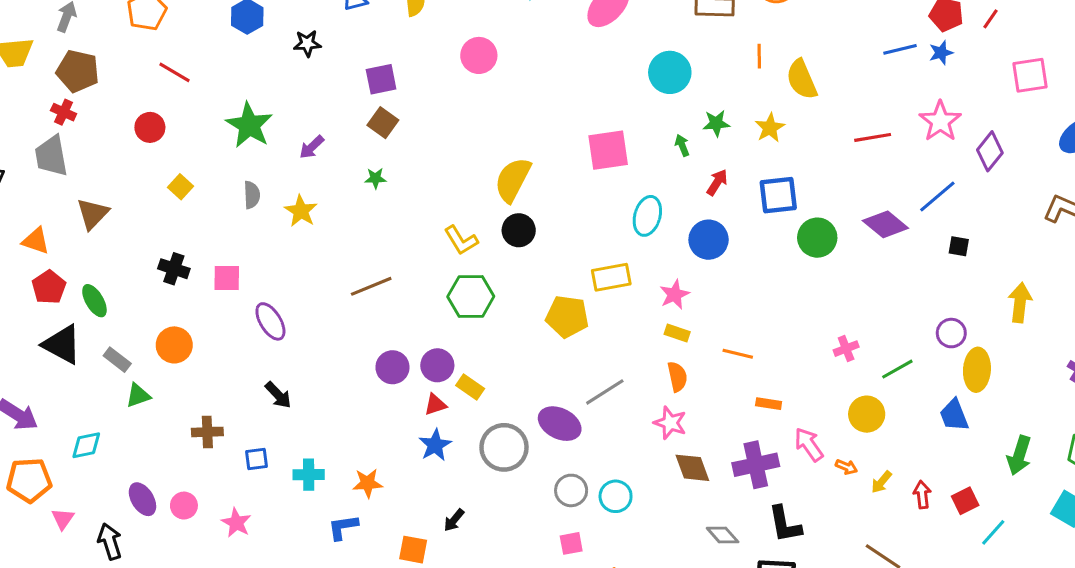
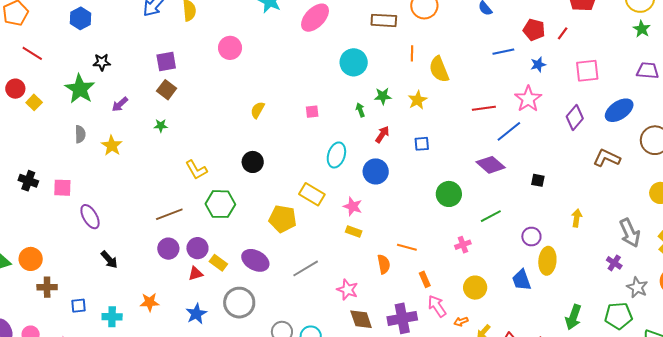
black star: (307, 43) -> (102, 62), moved
blue star: (941, 53) -> (538, 65), moved
pink square: (608, 150) -> (312, 112), size x0.5
purple diamond: (990, 151) -> (575, 118), moved
yellow semicircle: (513, 180) -> (258, 110), moved, size x0.6
yellow square: (180, 187) -> (34, 102), moved
blue square: (778, 195) -> (422, 144), size x0.6
blue line: (937, 196) -> (509, 131), moved
green circle: (817, 238) -> (449, 194), moved
yellow L-shape: (461, 240) -> (196, 170), moved
yellow rectangle: (611, 277) -> (312, 194), turned 40
brown line: (371, 286) -> (169, 214), moved
pink star: (675, 294) -> (353, 206), turned -30
yellow arrow: (1020, 303) -> (577, 218), size x0.7
orange circle: (174, 345) -> (31, 259), moved
orange line: (738, 354) -> (407, 247), moved
green line: (897, 369) -> (491, 216), moved
orange semicircle: (677, 377) -> (384, 264), moved
black arrow: (278, 395) -> (109, 260), moved
orange rectangle: (769, 404) -> (425, 279), moved, turned 56
blue trapezoid: (954, 415) -> (522, 280), moved
purple ellipse: (560, 424) -> (255, 260), moved
blue star: (435, 445) -> (196, 314), moved
orange arrow: (846, 467) -> (461, 321), turned 136
orange star: (368, 483) -> (150, 302), moved

